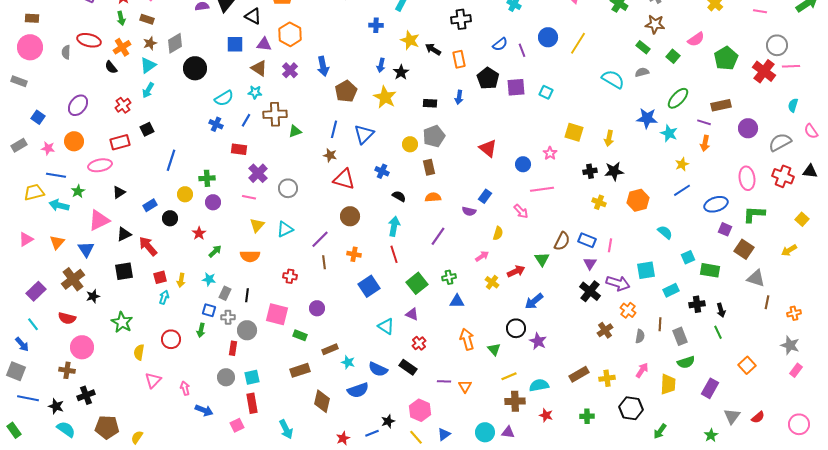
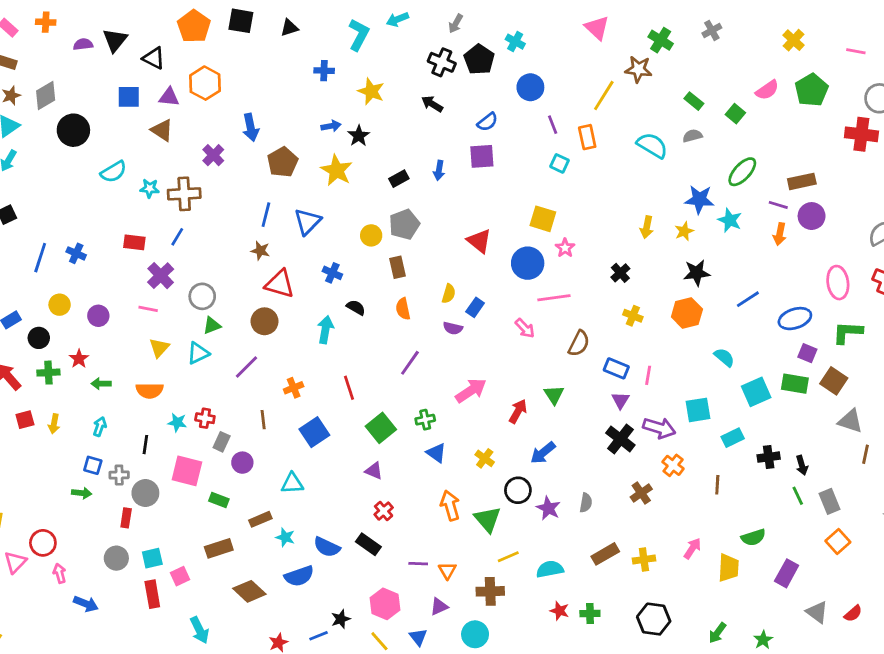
black cross: (461, 19) -> (442, 62), turned 30
brown star: (655, 24) -> (638, 69), moved
blue circle: (548, 37) -> (530, 87), moved
blue semicircle: (500, 44) -> (487, 122), moved
black arrow: (433, 49) -> (432, 104), moved
purple line: (522, 50) -> (553, 125), moved
green pentagon: (726, 58) -> (812, 90), moved
orange rectangle: (459, 59) -> (587, 137), moved
blue arrow: (381, 65) -> (331, 126), turned -112
purple cross: (290, 70) -> (213, 155), moved
red cross: (764, 71) -> (861, 134), turned -30
black pentagon: (488, 78) -> (479, 60), moved
purple square: (516, 87) -> (482, 156), moved
cyan star: (255, 92) -> (150, 188), moved
black rectangle: (430, 103) -> (399, 179), turned -32
blue line: (246, 120) -> (177, 237), moved
blue cross: (216, 124) -> (76, 253), moved
purple circle: (748, 128) -> (812, 216), moved
green triangle: (295, 131) -> (212, 325), moved
yellow square: (574, 132) -> (543, 219), moved
blue circle: (523, 164) -> (528, 263), size x1.5
yellow star: (682, 164) -> (684, 231), moved
black cross: (590, 171) -> (620, 273), turned -32
black star: (614, 171) -> (697, 273), moved
green cross: (207, 178) -> (48, 373), moved
orange semicircle: (433, 197) -> (403, 309), turned -98
brown circle: (350, 216) -> (265, 321), moved
cyan arrow: (394, 226) -> (325, 330), moved
yellow semicircle: (498, 233) -> (449, 294), moved
brown semicircle: (562, 241) -> (579, 343), moved
green arrow: (215, 251) -> (101, 384), turned -136
orange cross: (354, 254) -> (294, 388), turned -32
pink arrow: (482, 256) -> (471, 391), size x1.6
cyan square: (688, 257) -> (756, 392), size x1.5
brown line: (324, 262) -> (263, 420), moved
green rectangle: (710, 270) -> (795, 384), moved
red arrow: (516, 271) -> (518, 411), turned -36
cyan star: (209, 279) -> (177, 422), moved
yellow cross: (492, 282) -> (485, 458), moved
gray rectangle: (225, 293) -> (222, 442), moved
cyan arrow: (164, 297) -> (100, 427), moved
blue triangle: (457, 301) -> (436, 453), turned 35
cyan triangle: (386, 326) -> (292, 483), moved, turned -36
green arrow: (201, 330) -> (82, 493), turned -96
gray semicircle: (640, 336) -> (586, 503), moved
gray rectangle: (680, 336) -> (830, 501), moved
red circle: (171, 339) -> (43, 543), moved
green triangle: (494, 349) -> (487, 519), size x1.5
brown diamond: (322, 401) -> (249, 591), turned -60
brown cross: (515, 401) -> (490, 591), moved
black hexagon: (631, 408) -> (654, 619), moved
green cross: (587, 416) -> (590, 614), moved
gray triangle: (732, 416) -> (817, 612), turned -30
pink square: (237, 425) -> (180, 576), moved
purple triangle: (508, 432) -> (439, 607), moved, turned -32
blue triangle: (444, 434) -> (418, 637), turned -32
green star: (711, 435) -> (763, 640), moved

